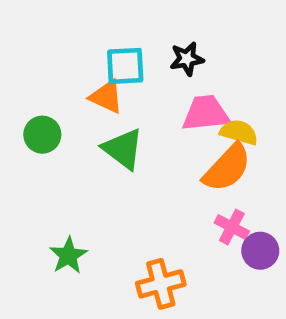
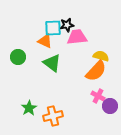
black star: (187, 59) -> (67, 25), moved
pink trapezoid: (206, 113) -> (77, 37), moved
orange cross: (161, 284) -> (53, 116), moved

